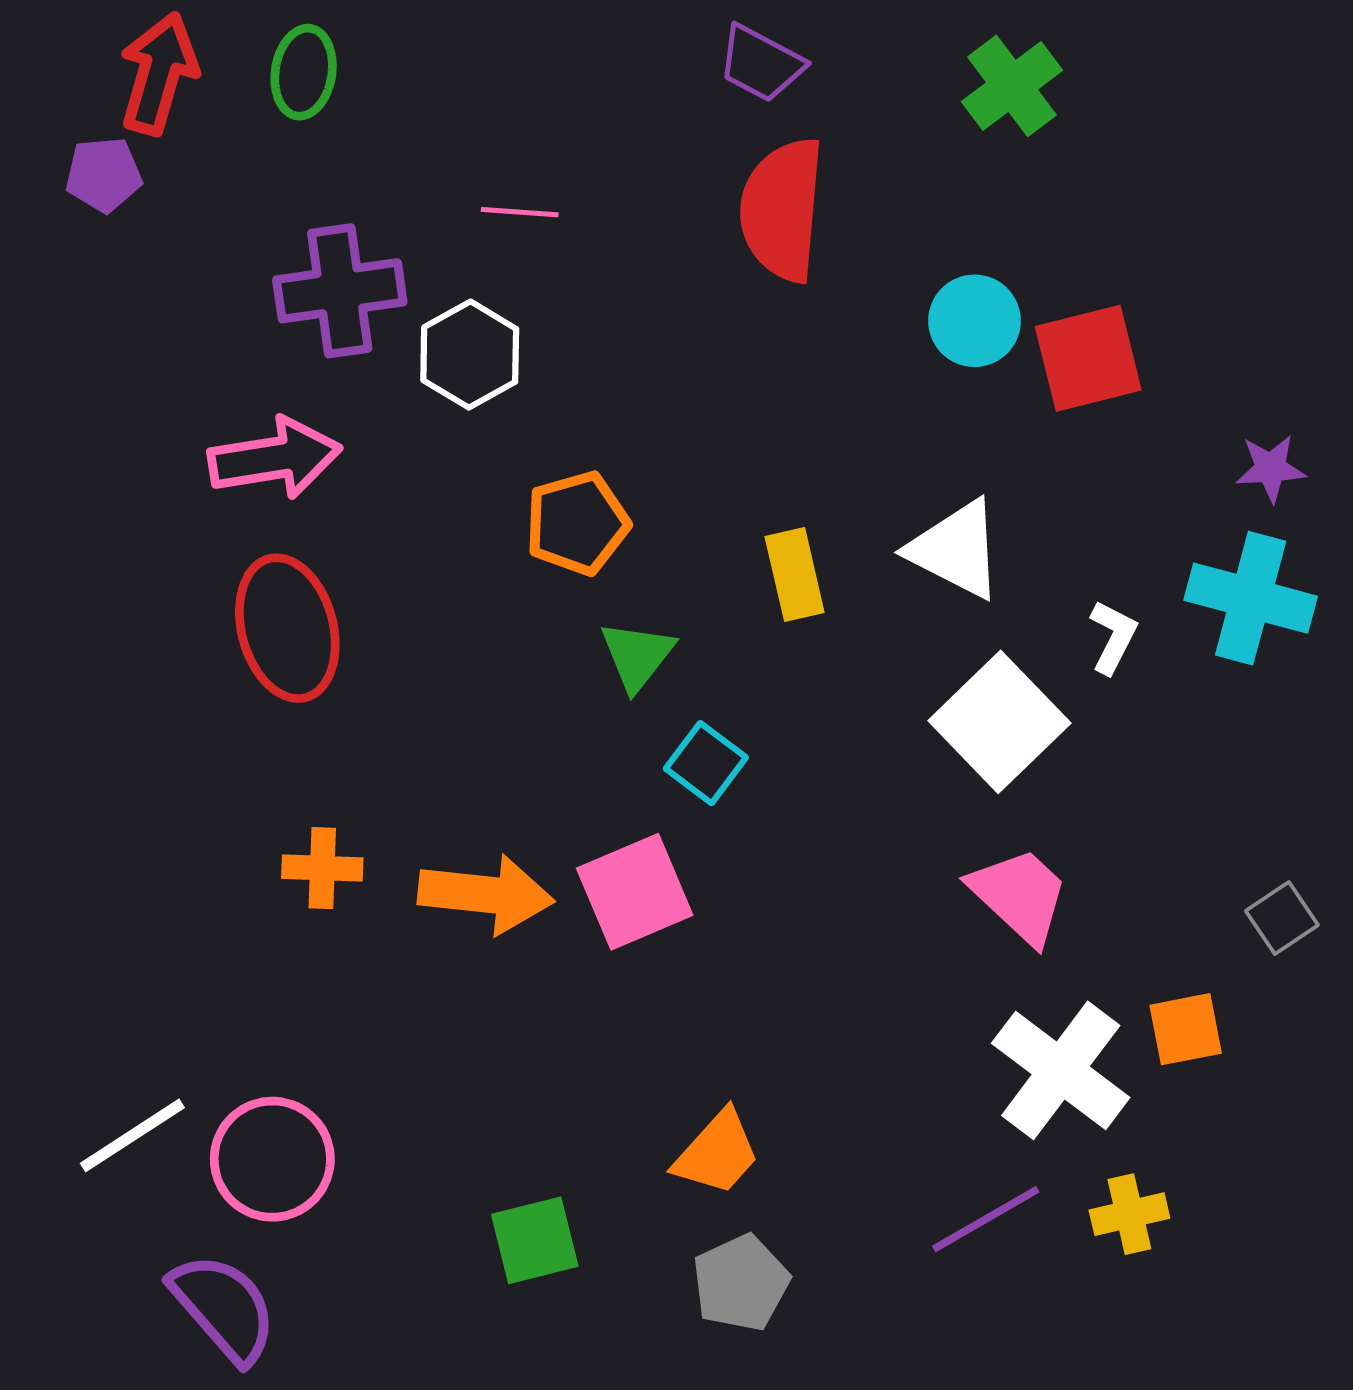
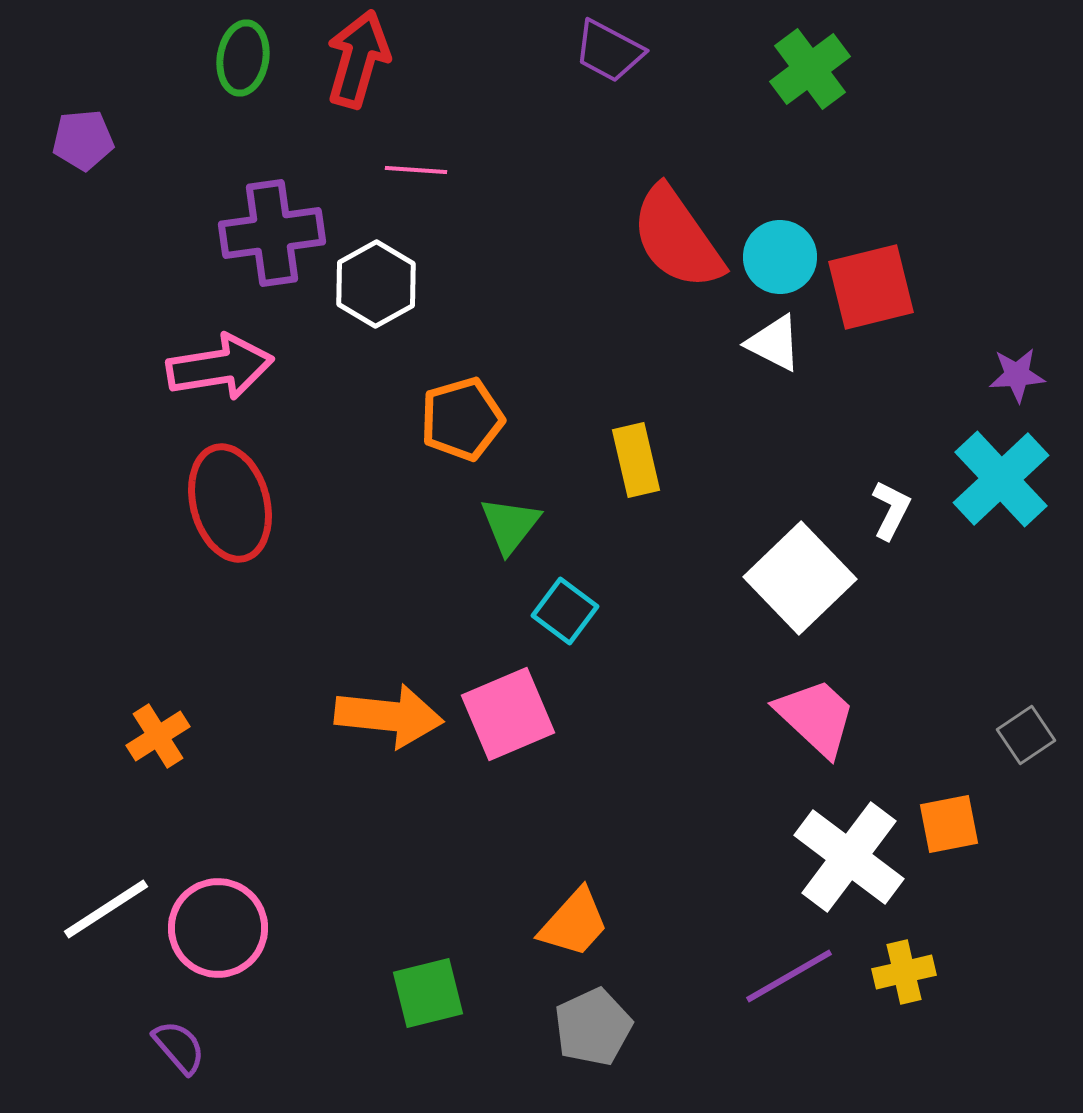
red arrow: (159, 73) -> (358, 59), moved
red semicircle: (782, 210) -> (677, 238), moved, turned -40
white triangle: (956, 549) -> (774, 343), moved, size x0.7
cyan cross: (1251, 598) -> (1001, 479), turned 32
orange cross: (322, 868) -> (158, 736), moved, turned -34
purple semicircle: (224, 1308) -> (179, 1047), size x0.6

